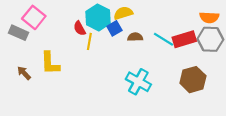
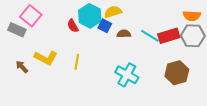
blue square: (114, 28) -> (105, 26), turned -32
yellow line: (89, 41) -> (77, 62), moved
yellow L-shape: (50, 63) -> (46, 58), turned -60

